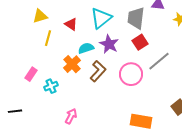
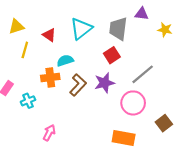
red square: (140, 42) -> (112, 55), moved
purple star: (109, 44) -> (104, 83), moved, turned 30
orange cross: (72, 64) -> (50, 77), turned 36
pink circle: (131, 74) -> (133, 103), moved

